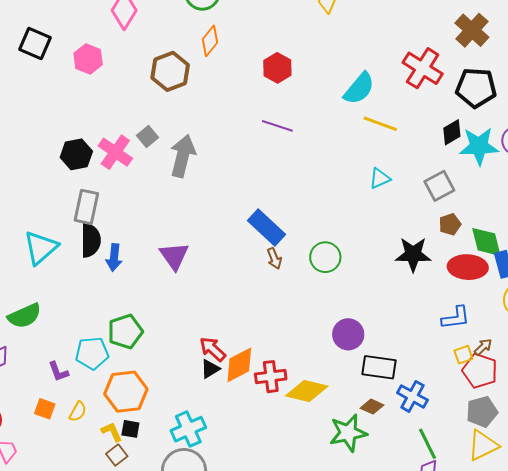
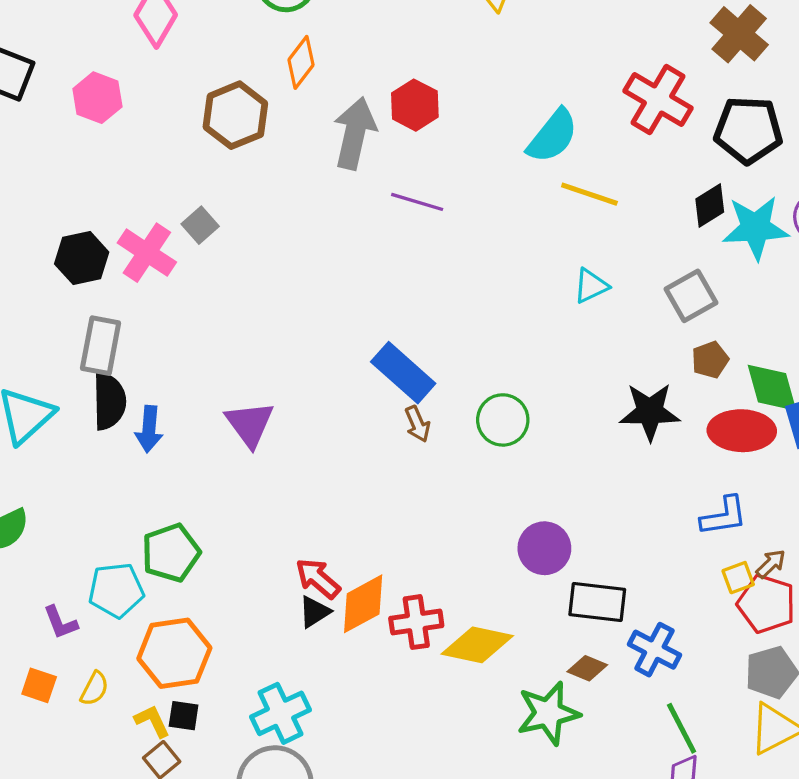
gray arrow: (183, 156) -> (355, 133), moved

